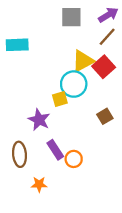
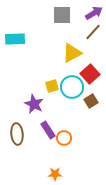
red square: (104, 67) -> (90, 74), moved
cyan circle: (74, 84) -> (72, 87), moved
orange star: (39, 184) -> (55, 174), moved

